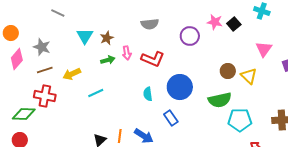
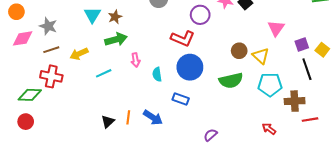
pink arrow: (127, 53) -> (135, 60), moved
pink diamond: (17, 59) -> (23, 38), turned 40
red L-shape: (153, 59) -> (183, 38), moved
green arrow: (108, 60) -> (116, 39), size x1.5
blue rectangle: (171, 118) -> (181, 99), turned -35
cyan pentagon: (240, 120) -> (270, 85), moved

